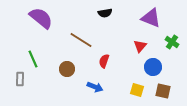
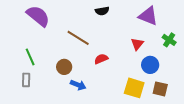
red semicircle: (104, 61) -> (101, 59), turned 48
gray rectangle: (20, 79) -> (26, 80), moved
blue arrow: (95, 87) -> (78, 85), moved
yellow square: (137, 90) -> (134, 88), size x1.5

